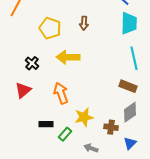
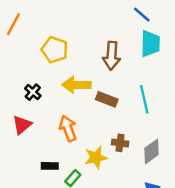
brown arrow: (84, 23) -> (112, 56), moved, size x1.6
cyan line: (134, 58) -> (144, 99), moved
brown rectangle: (128, 86) -> (107, 99), moved
brown cross: (111, 127) -> (120, 143), moved

